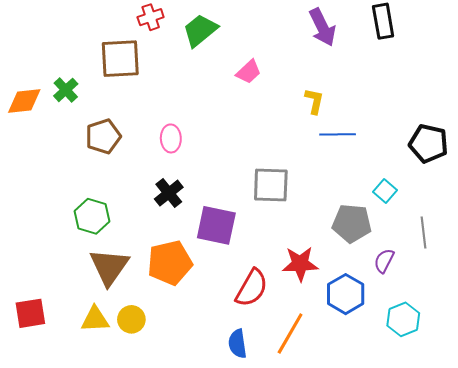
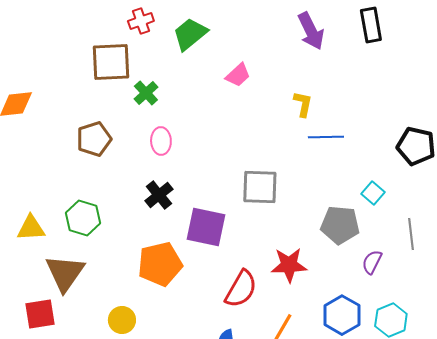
green cross: (66, 90) -> (146, 93), moved
brown triangle: (109, 267) -> (65, 273), moved
blue hexagon: (346, 294) -> (342, 315), moved
red square: (30, 313) -> (40, 314), moved
yellow triangle: (95, 319) -> (31, 228), moved

